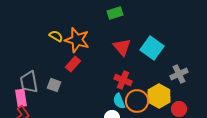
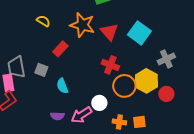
orange star: (77, 40) -> (82, 25), moved
cyan semicircle: (119, 101) -> (62, 86), moved

